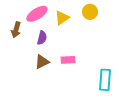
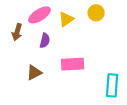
pink rectangle: (68, 60) -> (73, 64), size x1.5
brown triangle: (42, 62) -> (34, 73), moved

